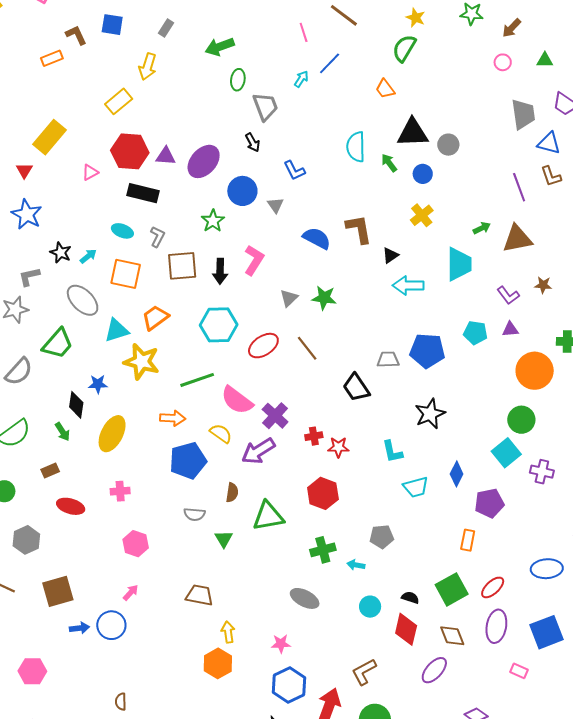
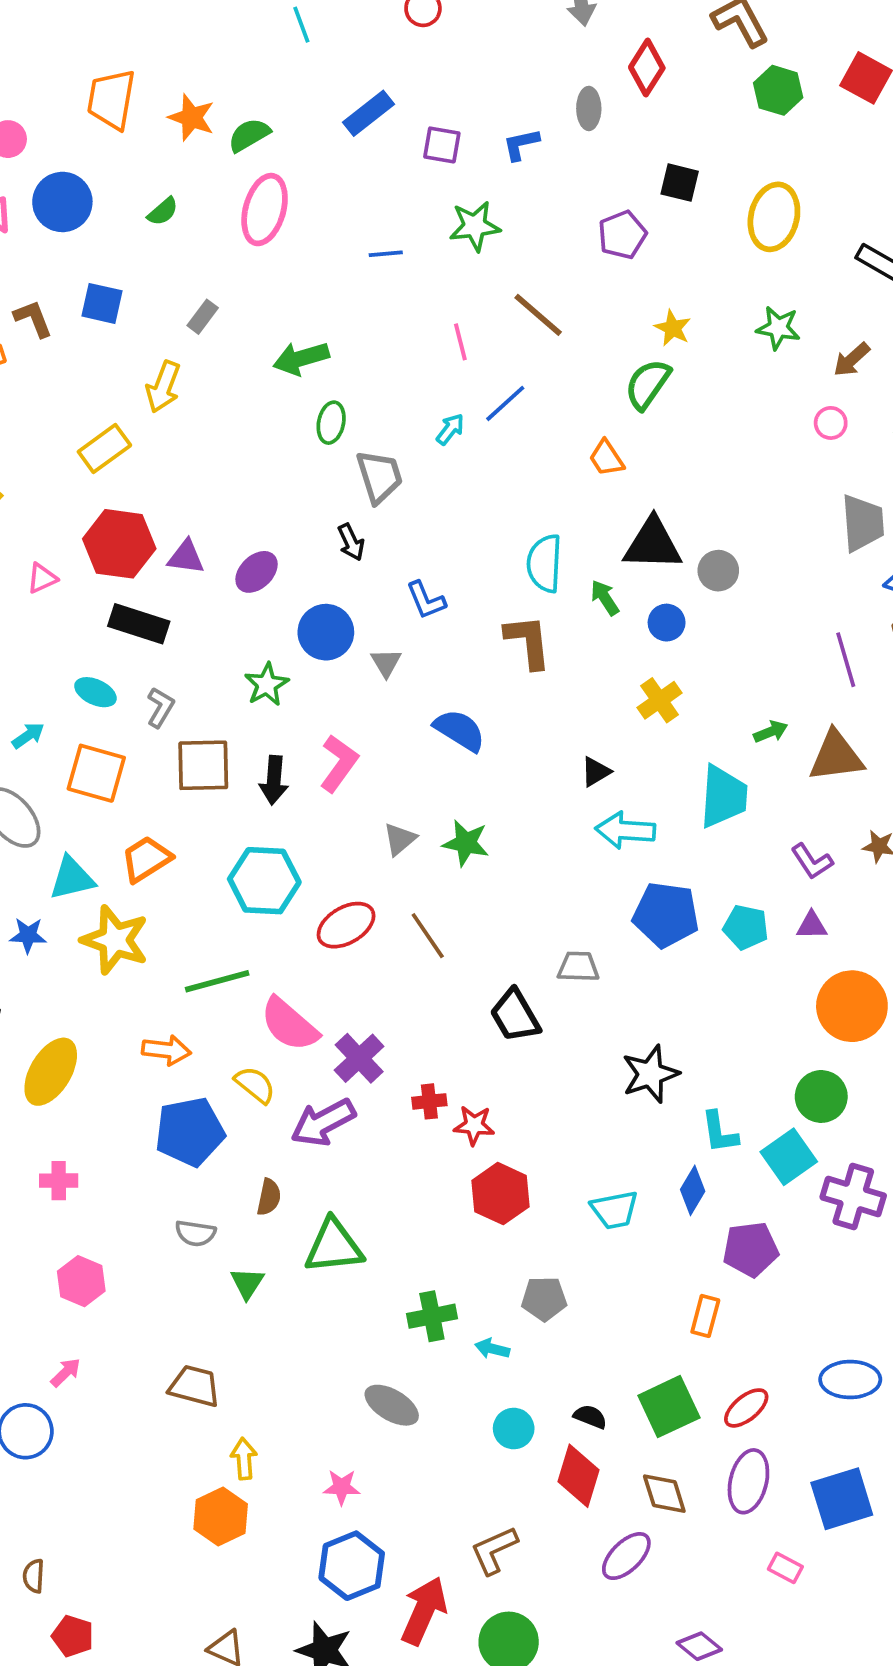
purple ellipse: (204, 161) -> (257, 572), size x0.7
brown L-shape: (359, 229) -> (528, 642), moved
blue pentagon: (427, 351) -> (666, 915), moved
blue star: (98, 384) -> (28, 935), moved
cyan L-shape: (392, 452) -> (720, 1132), moved
purple cross: (542, 472) -> (853, 1196), size x1.4
red hexagon: (323, 493) -> (501, 1194), moved

